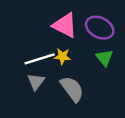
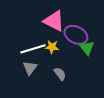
purple ellipse: (100, 28) -> (76, 35), moved
gray semicircle: (72, 89) -> (60, 74), size x0.6

